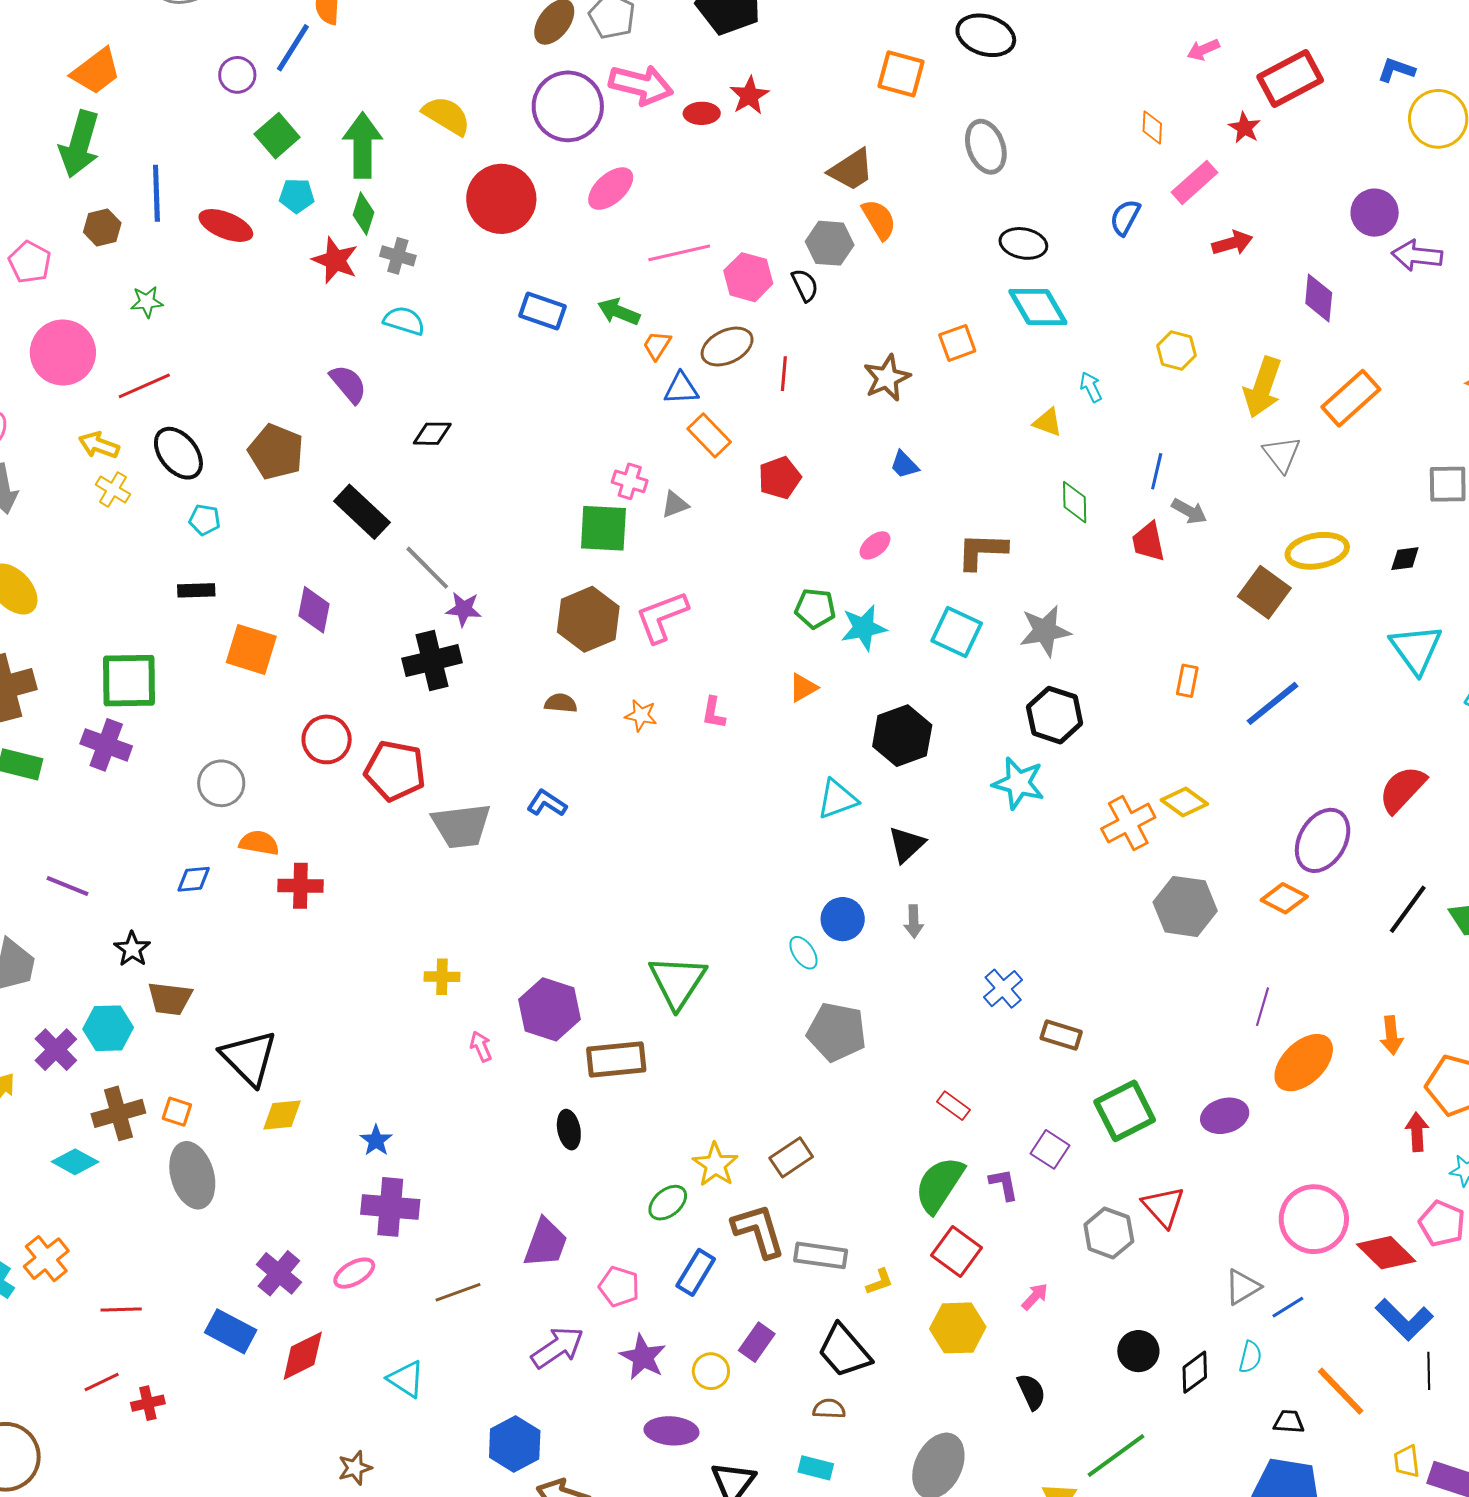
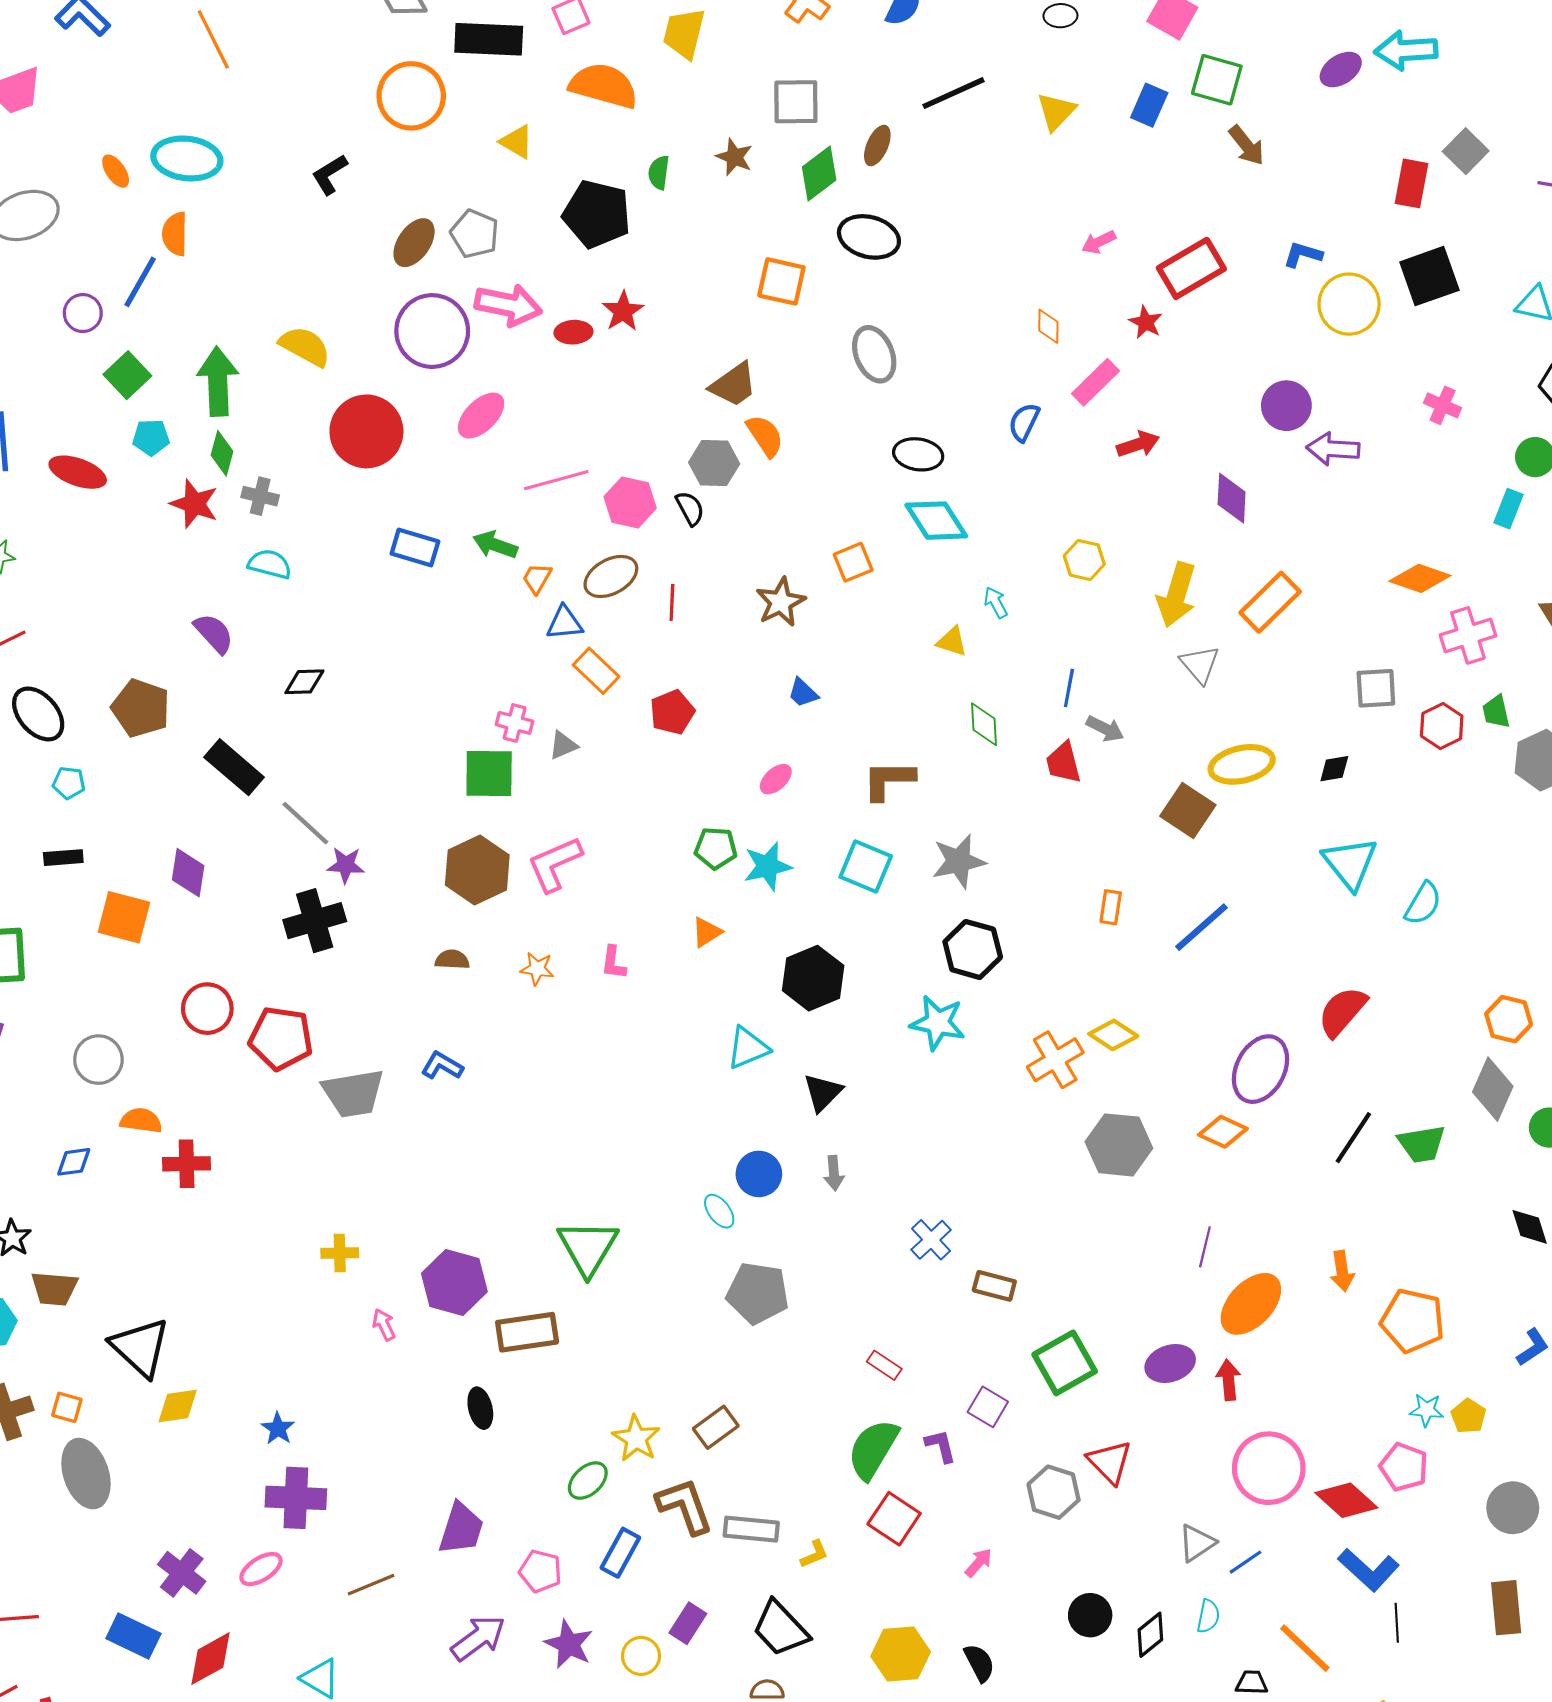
red arrow: (1417, 1132) -> (1228, 1380), moved
yellow hexagon: (958, 1328) -> (901, 1654), moved

